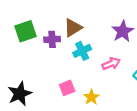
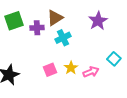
pink arrow: (111, 64) -> (91, 72), moved
yellow star: (91, 97) -> (71, 68), moved

